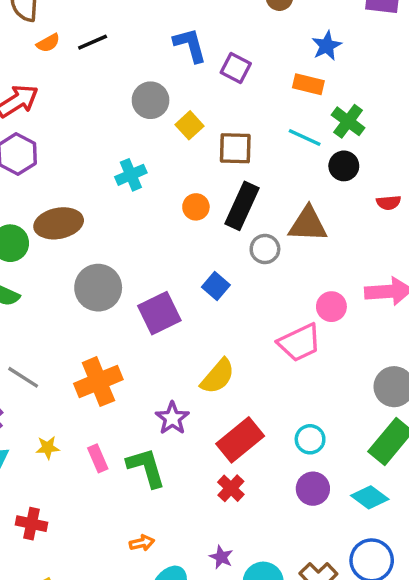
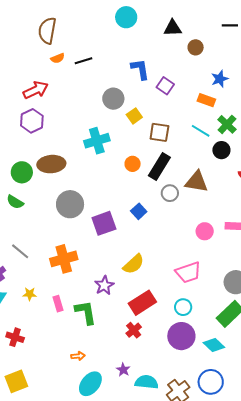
cyan cross: (131, 175) -> (97, 141), size x1.4
pink trapezoid: (299, 343) -> (188, 272), moved
purple circle: (313, 489) -> (181, 336), size x1.4

